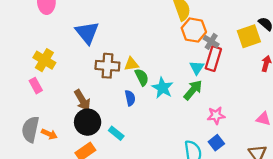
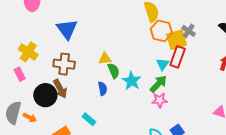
yellow square: (249, 36) -> (177, 40), moved
gray cross: (211, 41) -> (189, 31), moved
brown cross: (107, 66) -> (64, 64), moved
pink star: (216, 115) -> (160, 100), moved
black circle: (88, 122) -> (45, 95), moved

